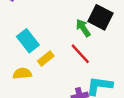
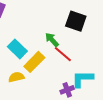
green arrow: (83, 28) -> (52, 40), moved
yellow rectangle: (46, 58) -> (34, 62), size x1.5

